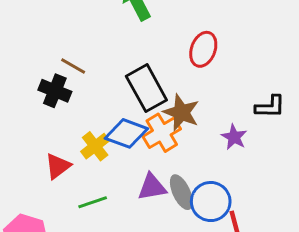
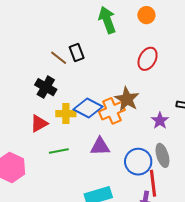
black rectangle: (146, 88) -> (77, 53), moved, size x0.6
black cross: (55, 91) -> (46, 87), moved
yellow cross: (95, 146) -> (66, 114), turned 30
gray ellipse: (181, 192) -> (162, 155), moved

